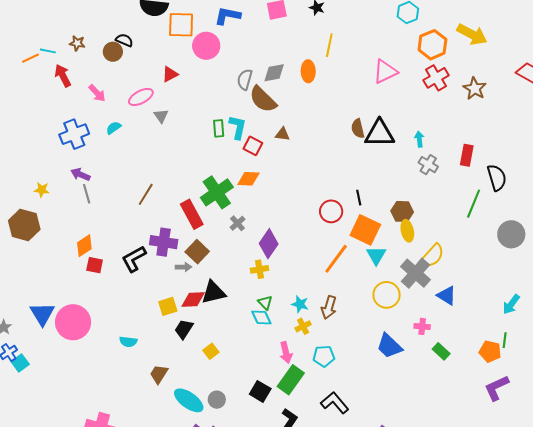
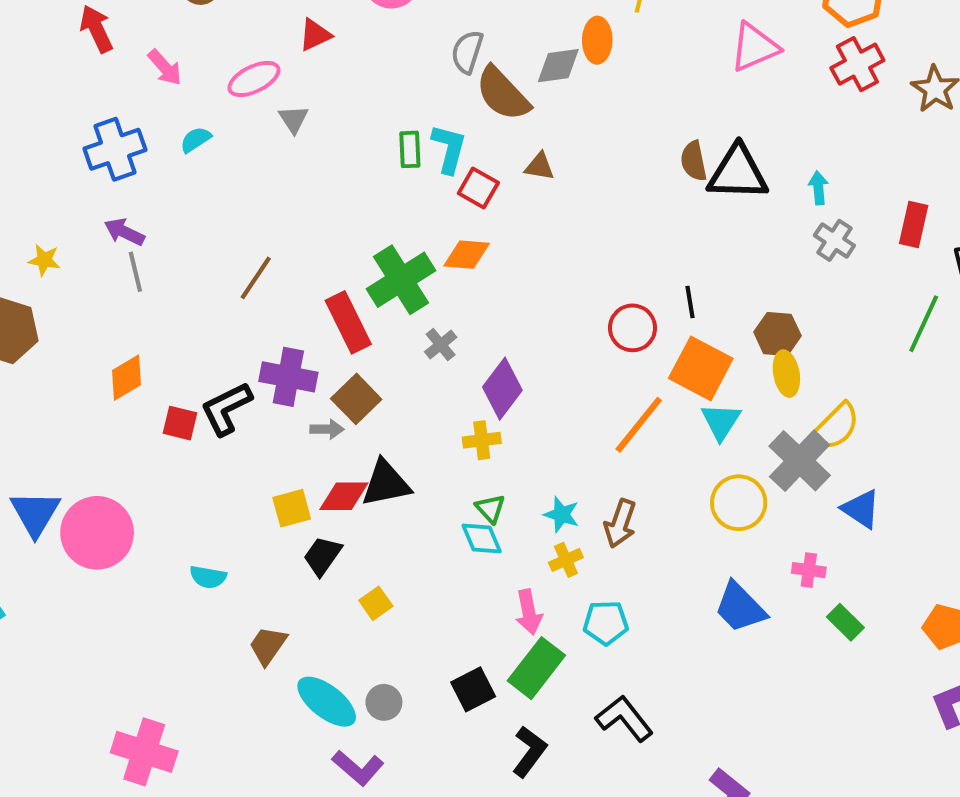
gray diamond: (274, 73) -> (558, 66), moved
red square: (95, 265) -> (180, 423), moved
black square: (260, 391) -> (473, 689), turned 30

